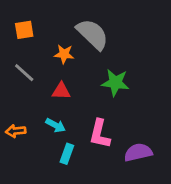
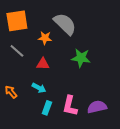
orange square: (24, 30) -> (17, 21), size x1.6
orange arrow: (16, 131) -> (11, 92), turned 56
pink L-shape: (100, 134) -> (70, 106), moved

